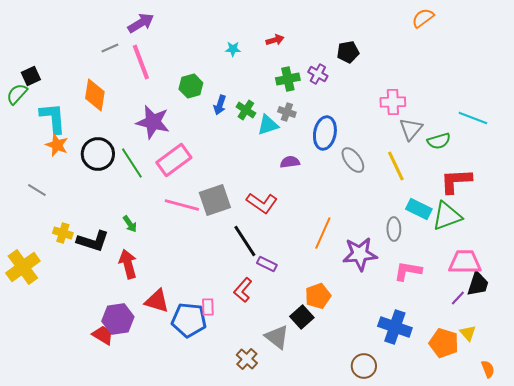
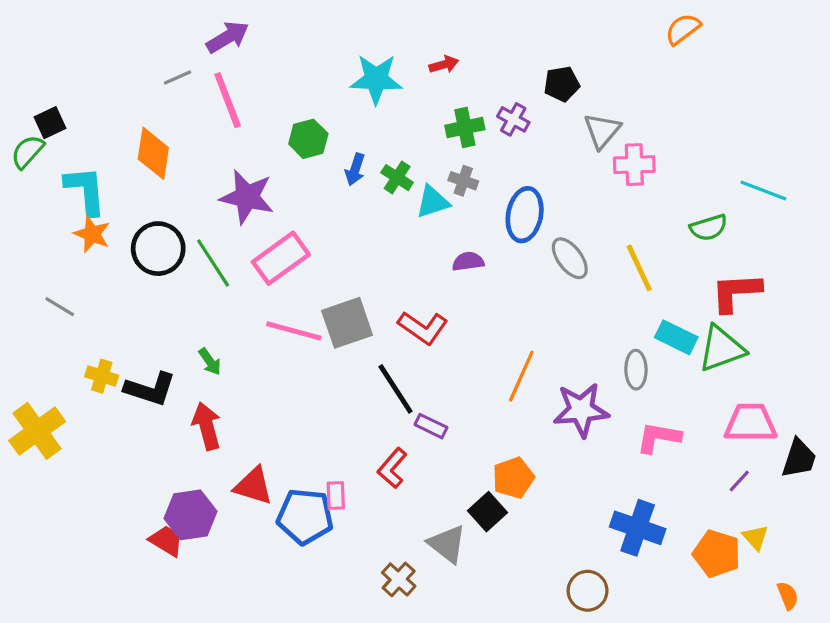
cyan star: (233, 49) -> (376, 79), size x2.0
gray triangle: (411, 129) -> (602, 131), moved
black trapezoid: (478, 284) -> (799, 458), moved

